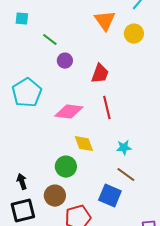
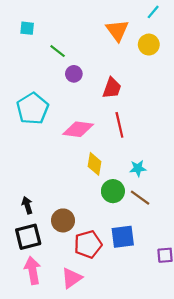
yellow diamond: (84, 144) -> (94, 164), turned 30
green circle: (66, 167) -> (113, 191), moved
blue square: (110, 196) -> (123, 237), moved, turned -30

